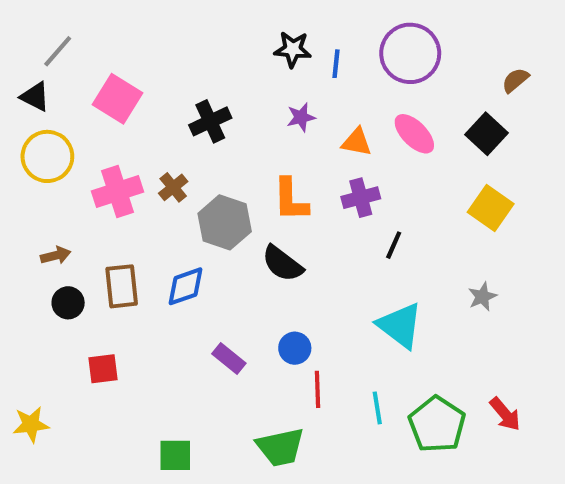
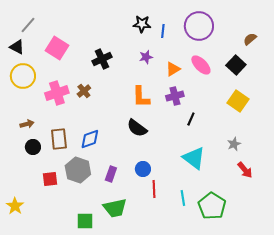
orange triangle: (357, 142) -> (173, 69), turned -42
gray hexagon: (225, 222) -> (78, 170), moved
purple rectangle: (229, 358) -> (111, 174), turned 70
red arrow: (505, 414) -> (245, 170), moved
yellow star: (31, 424) -> (15, 206), turned -30
green trapezoid: (280, 447) -> (115, 208), moved

